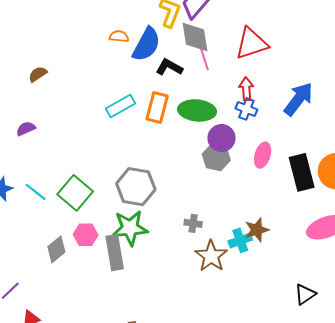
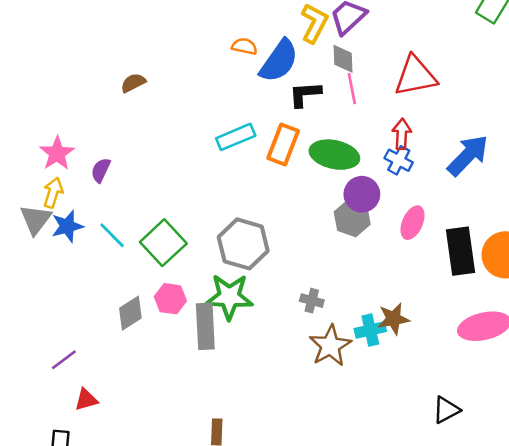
gray diamond: (195, 37) -> (343, 59), size x0.7
black L-shape: (169, 67) -> (305, 94), turned -40
purple semicircle: (26, 129) -> (101, 170), moved, turned -48

